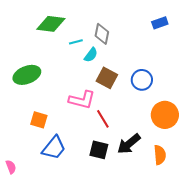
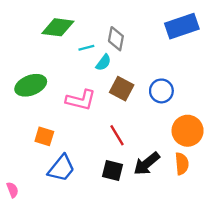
blue rectangle: (160, 23) -> (182, 26), size x1.8
pink L-shape: (82, 100) -> (81, 100), moved
orange semicircle: (160, 155) -> (182, 164), moved

